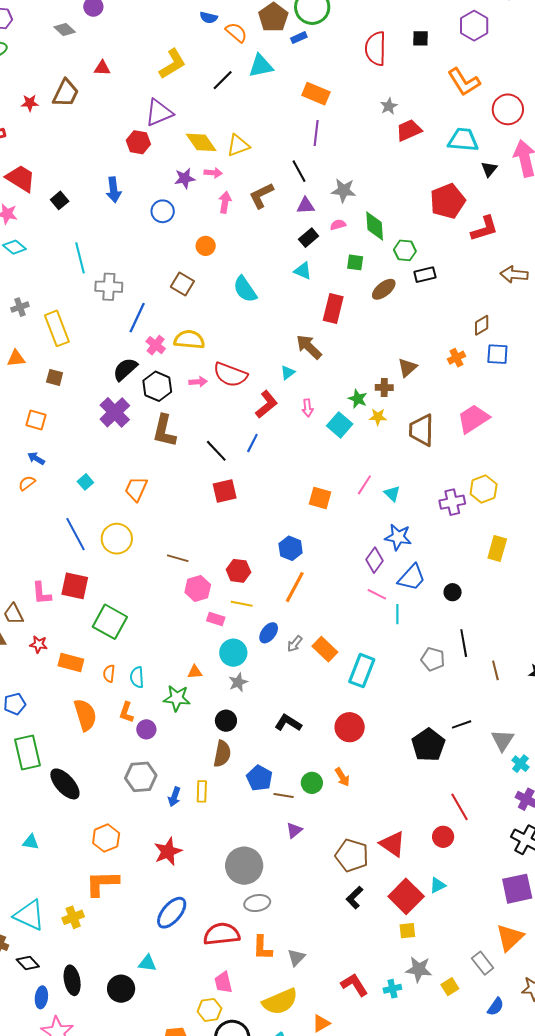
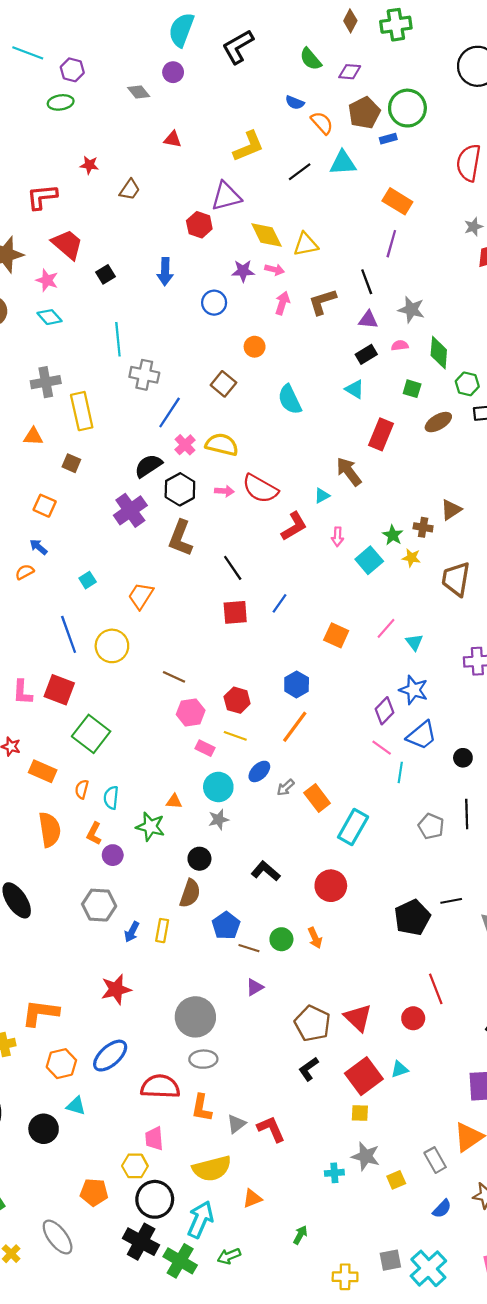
brown trapezoid: (66, 93) -> (130, 190), moved, size x0.7
gray cross: (20, 307) -> (46, 382), size x1.5
blue line: (252, 443) -> (280, 603), moved
orange hexagon: (106, 838) -> (61, 1064), moved
red L-shape: (354, 985) -> (271, 1129), moved

